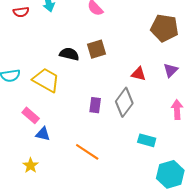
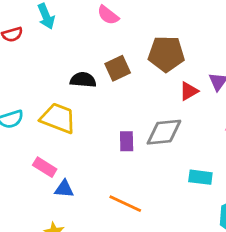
brown pentagon: (164, 28) -> (166, 54), moved
red triangle: (138, 74) -> (189, 91), moved, turned -35
gray diamond: (124, 102) -> (164, 132), turned 56

